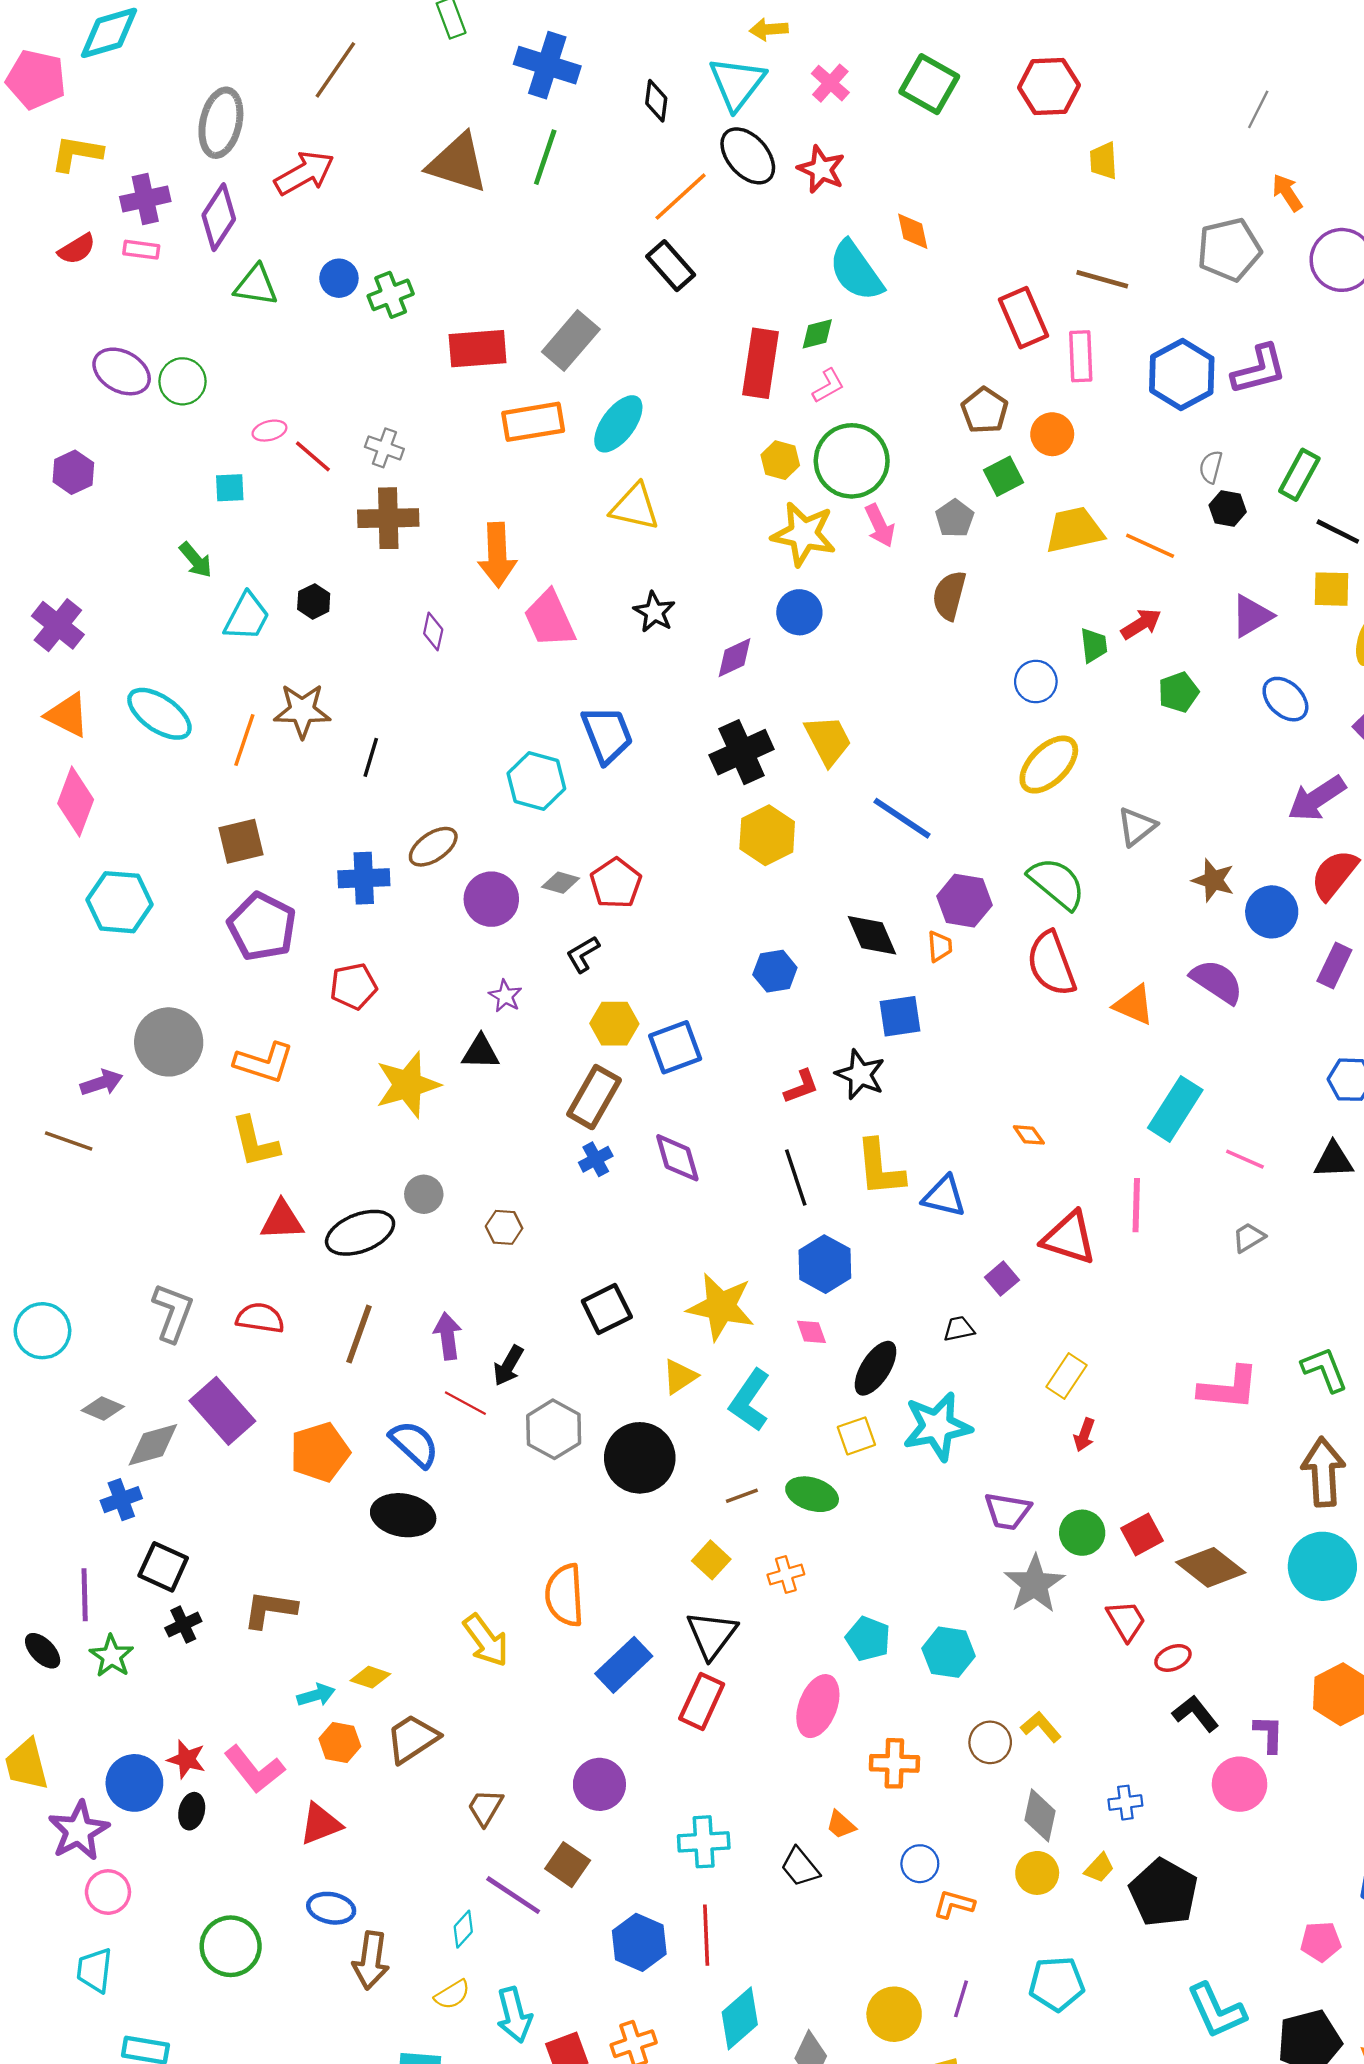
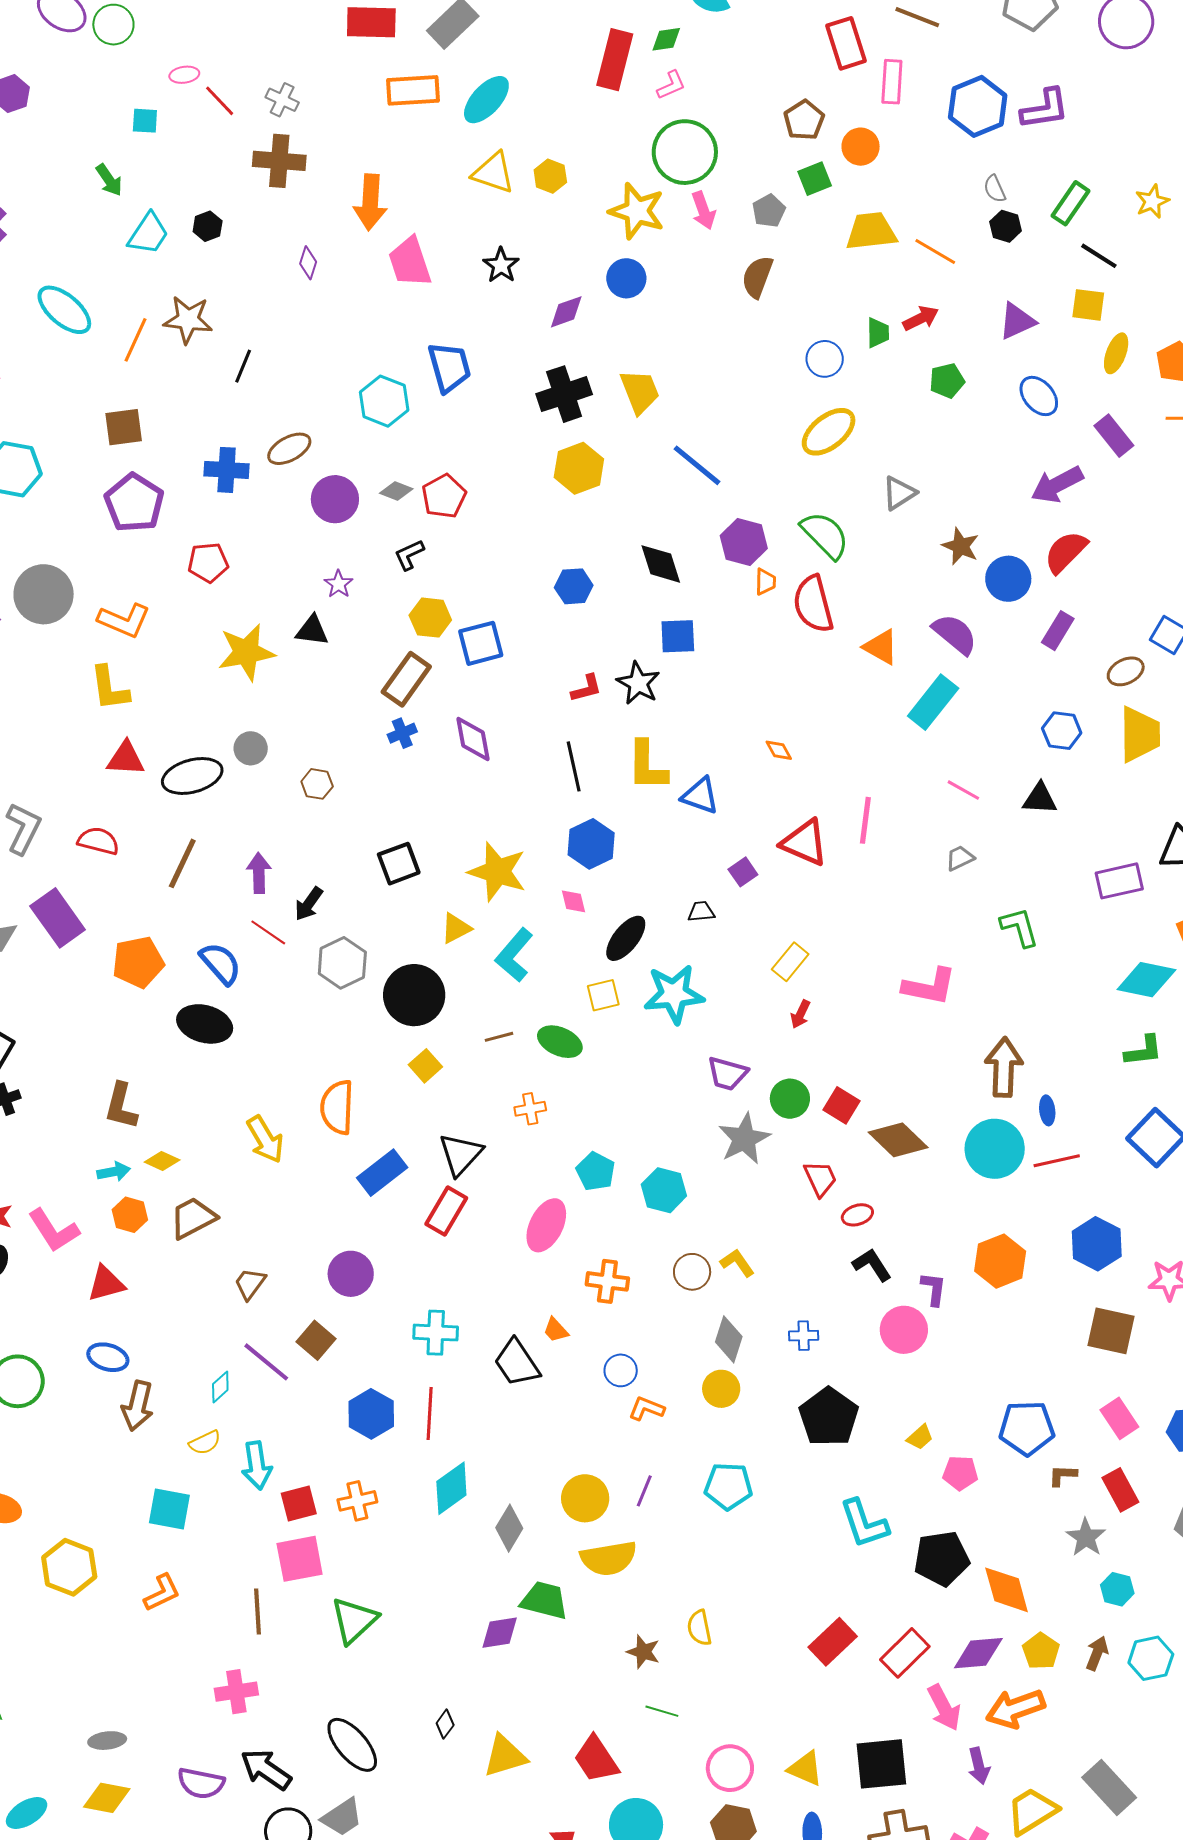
yellow hexagon: (780, 460) -> (550, 176), moved
gray semicircle: (1211, 467) -> (995, 189), turned -44
orange trapezoid: (940, 946) -> (765, 582), moved
cyan rectangle: (1175, 1109) -> (933, 702), moved
green L-shape: (1324, 1369) -> (1019, 927), moved
red square: (1142, 1534) -> (842, 1105), turned -36
yellow square: (711, 1560) -> (425, 1066), moved
brown L-shape: (270, 1609) -> (121, 1106), moved, turned -90
black trapezoid: (800, 1867) -> (517, 1363), size x1.4
yellow trapezoid: (1099, 1868) -> (920, 1437), moved

